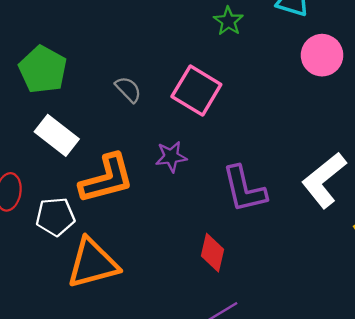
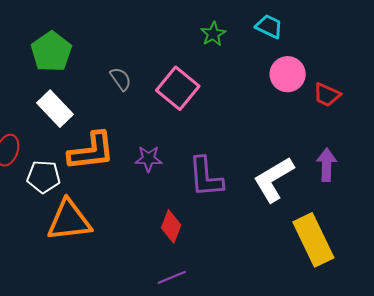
purple star: (171, 157) -> (148, 159), moved

